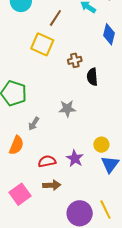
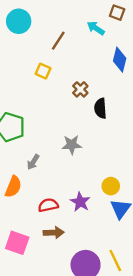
yellow square: (42, 44) -> (43, 71), size x0.6
brown cross: (75, 60) -> (80, 89), turned -32
pink square: (20, 194) -> (17, 243), turned -35

